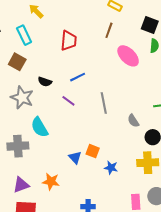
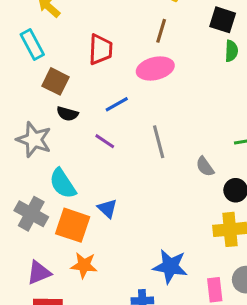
pink ellipse: (128, 56) -> (155, 68), moved, turned -55
brown square: (17, 62) -> (55, 81), moved
gray cross: (18, 146) -> (31, 214), turned 35
orange square: (93, 151) -> (73, 225), moved, size x1.6
blue triangle: (75, 157) -> (107, 208), moved
blue star: (111, 168) -> (170, 266), moved, size x1.6

